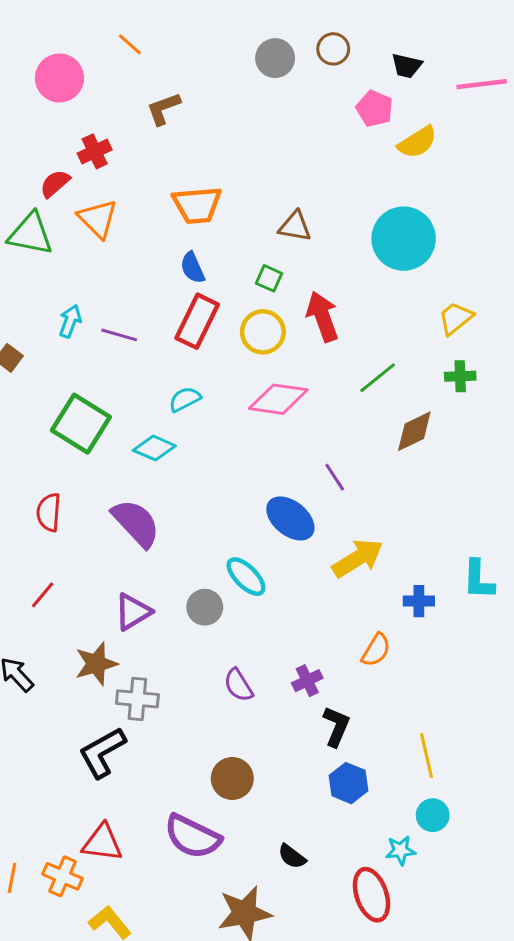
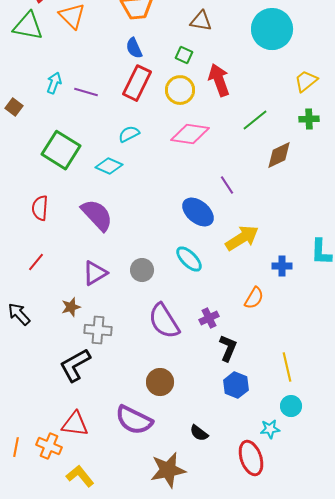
cyan ellipse: (246, 577) -> (189, 259), moved
brown star: (96, 664) -> (71, 307), size x0.7
purple semicircle: (238, 685) -> (164, 321), size x1.6

